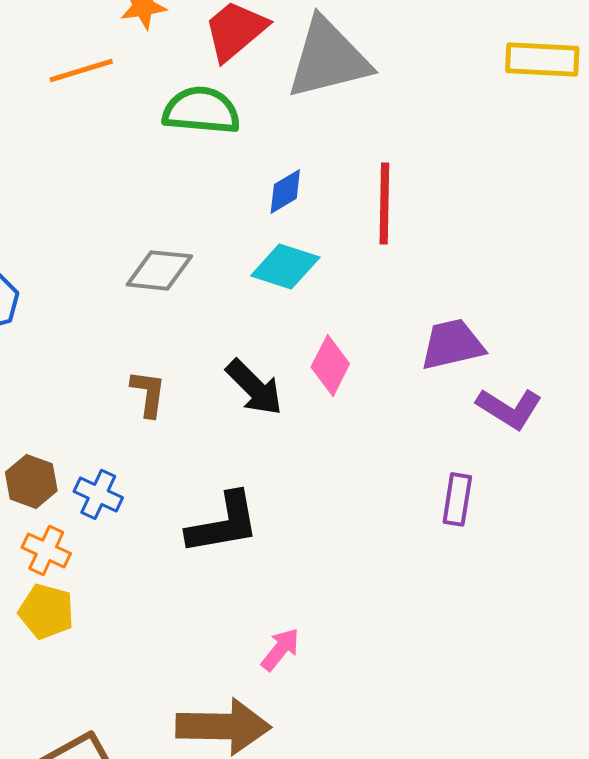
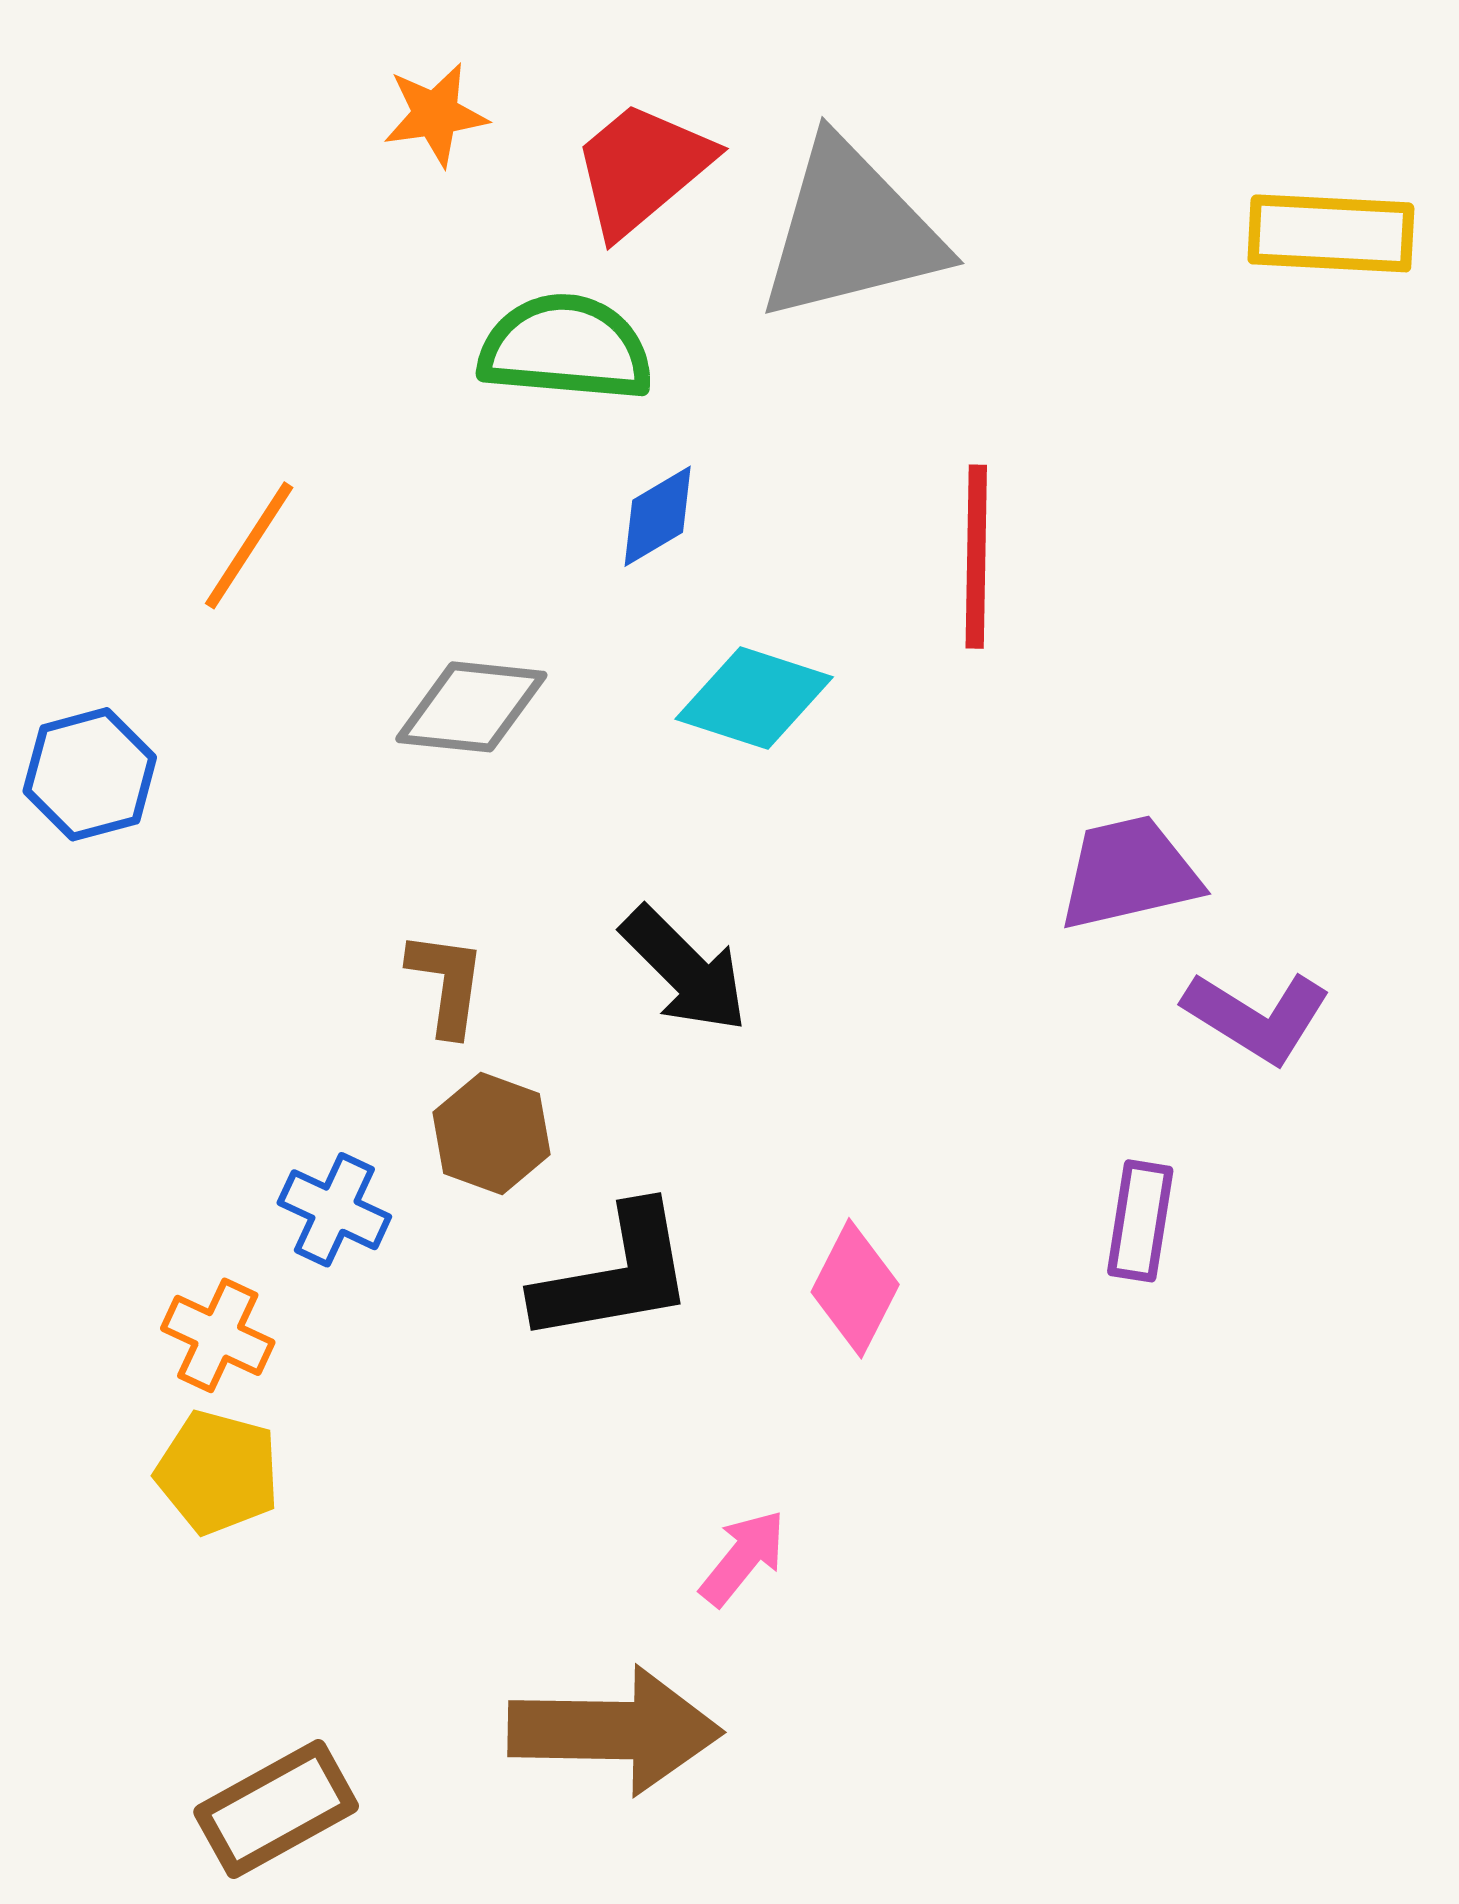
orange line: (81, 70) -> (249, 545), moved, turned -40
blue diamond: (285, 191) -> (658, 516), moved
pink diamond: (330, 365) -> (855, 1288), moved
brown hexagon: (31, 481) -> (492, 1133), moved

